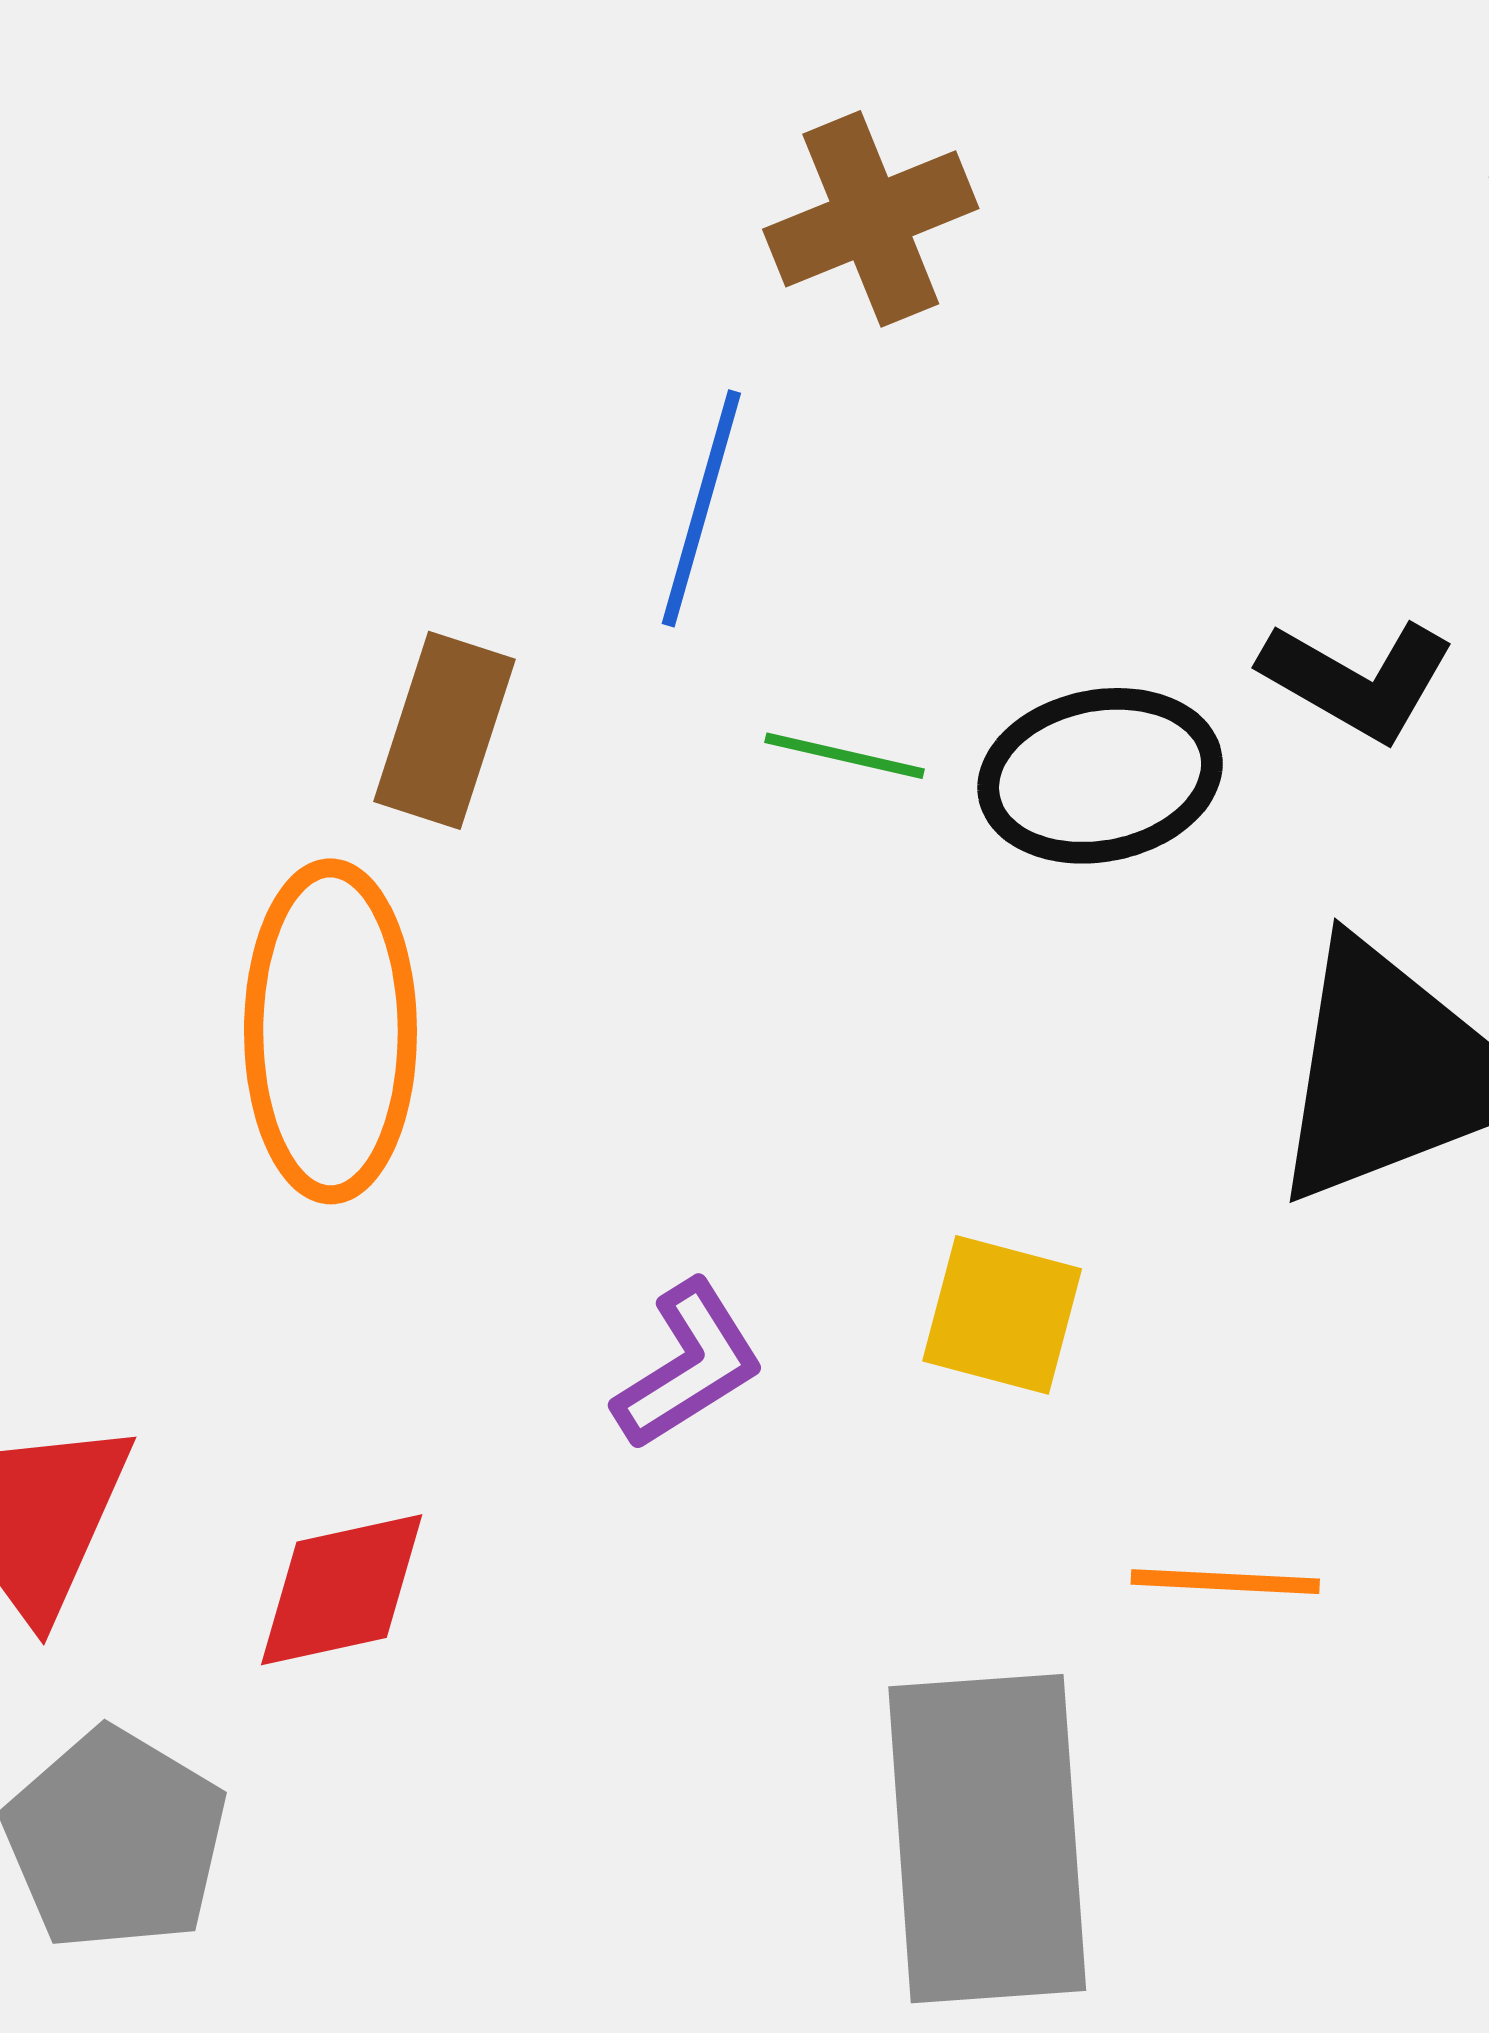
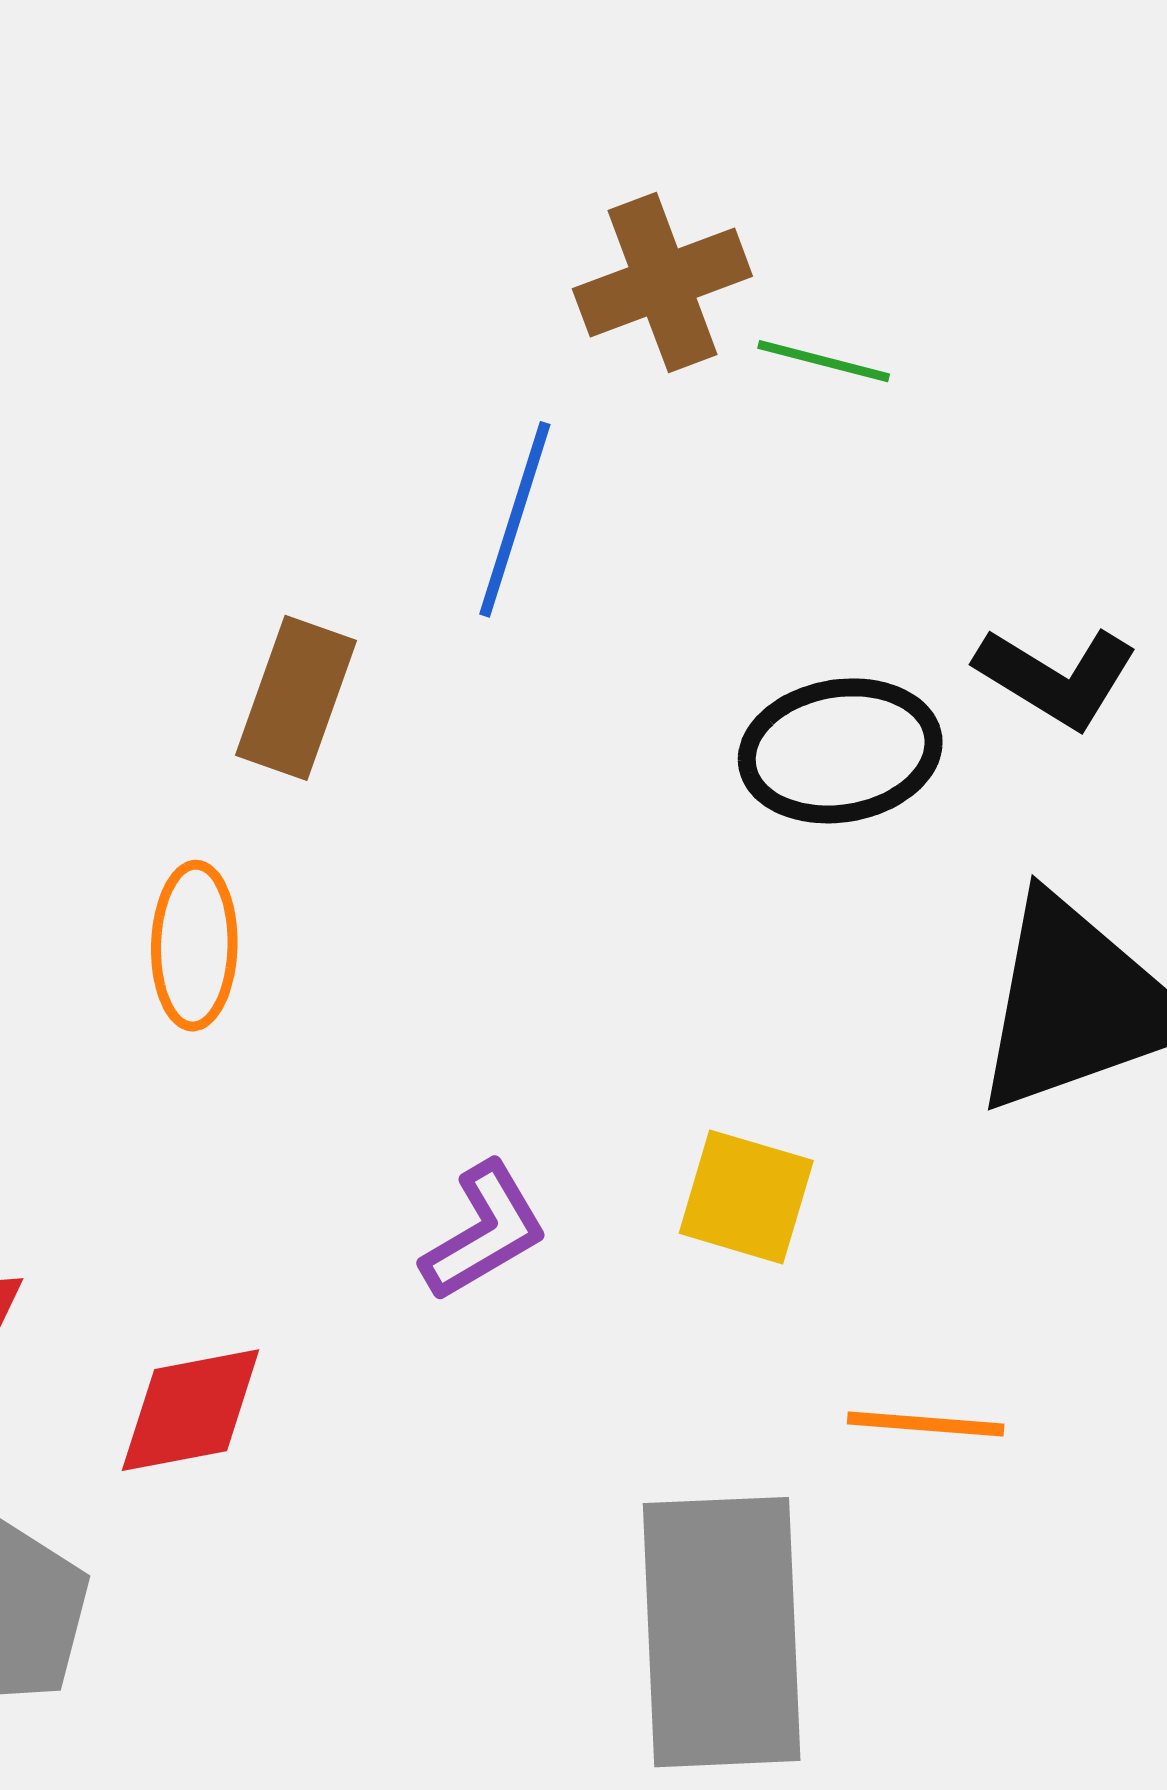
green line: (845, 756) -> (824, 361), moved
orange ellipse: (330, 1031) -> (194, 946), size x0.6

